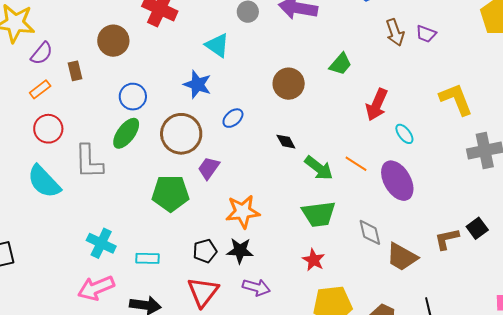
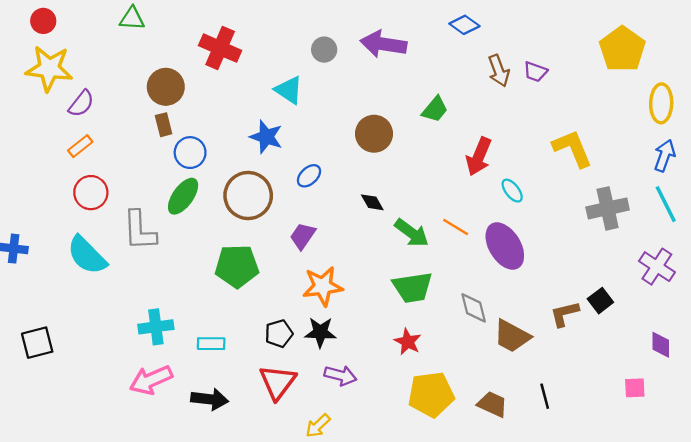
brown rectangle: (75, 71) -> (164, 125), moved
purple trapezoid: (209, 168) -> (303, 236), moved
cyan cross: (101, 243) -> (156, 327), turned -32

